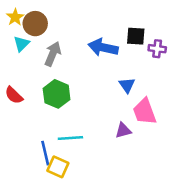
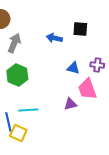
blue arrow: (103, 47) -> (54, 38), size x0.7
purple cross: (157, 49) -> (97, 65), moved
blue triangle: (127, 85) -> (73, 68), turned -40

